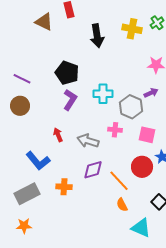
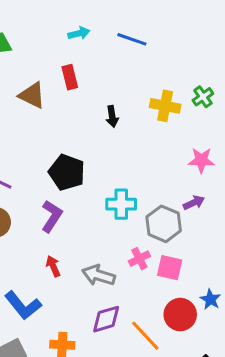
black arrow: (97, 36) -> (112, 116), size x0.6
purple L-shape: (70, 100) -> (52, 216), moved
pink cross: (115, 130) -> (139, 259), turned -32
pink square: (147, 135) -> (170, 268), moved

